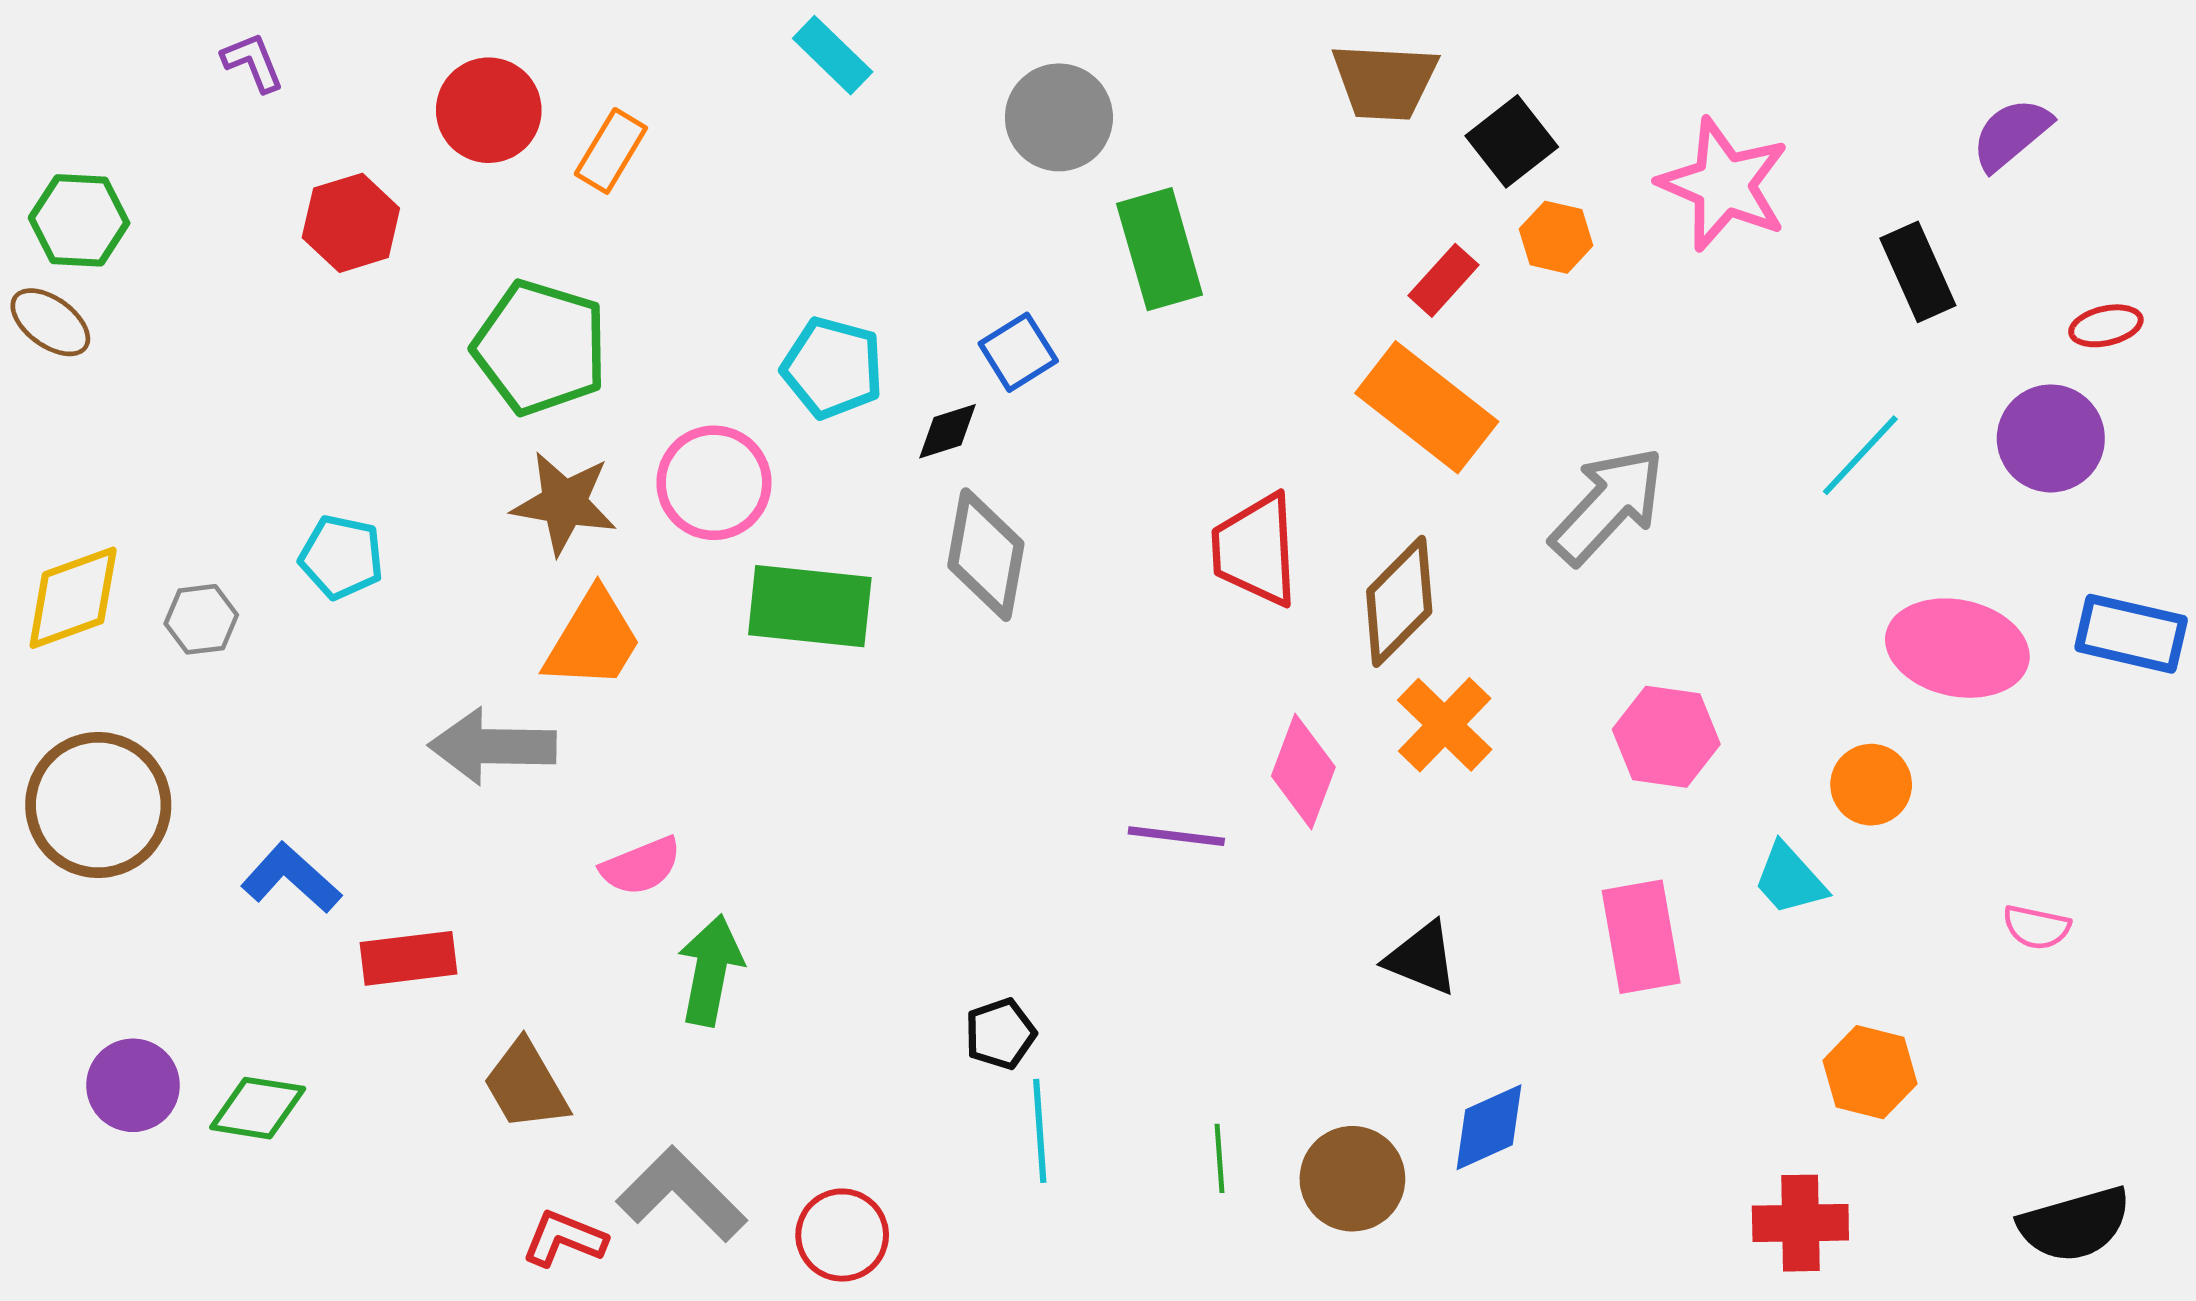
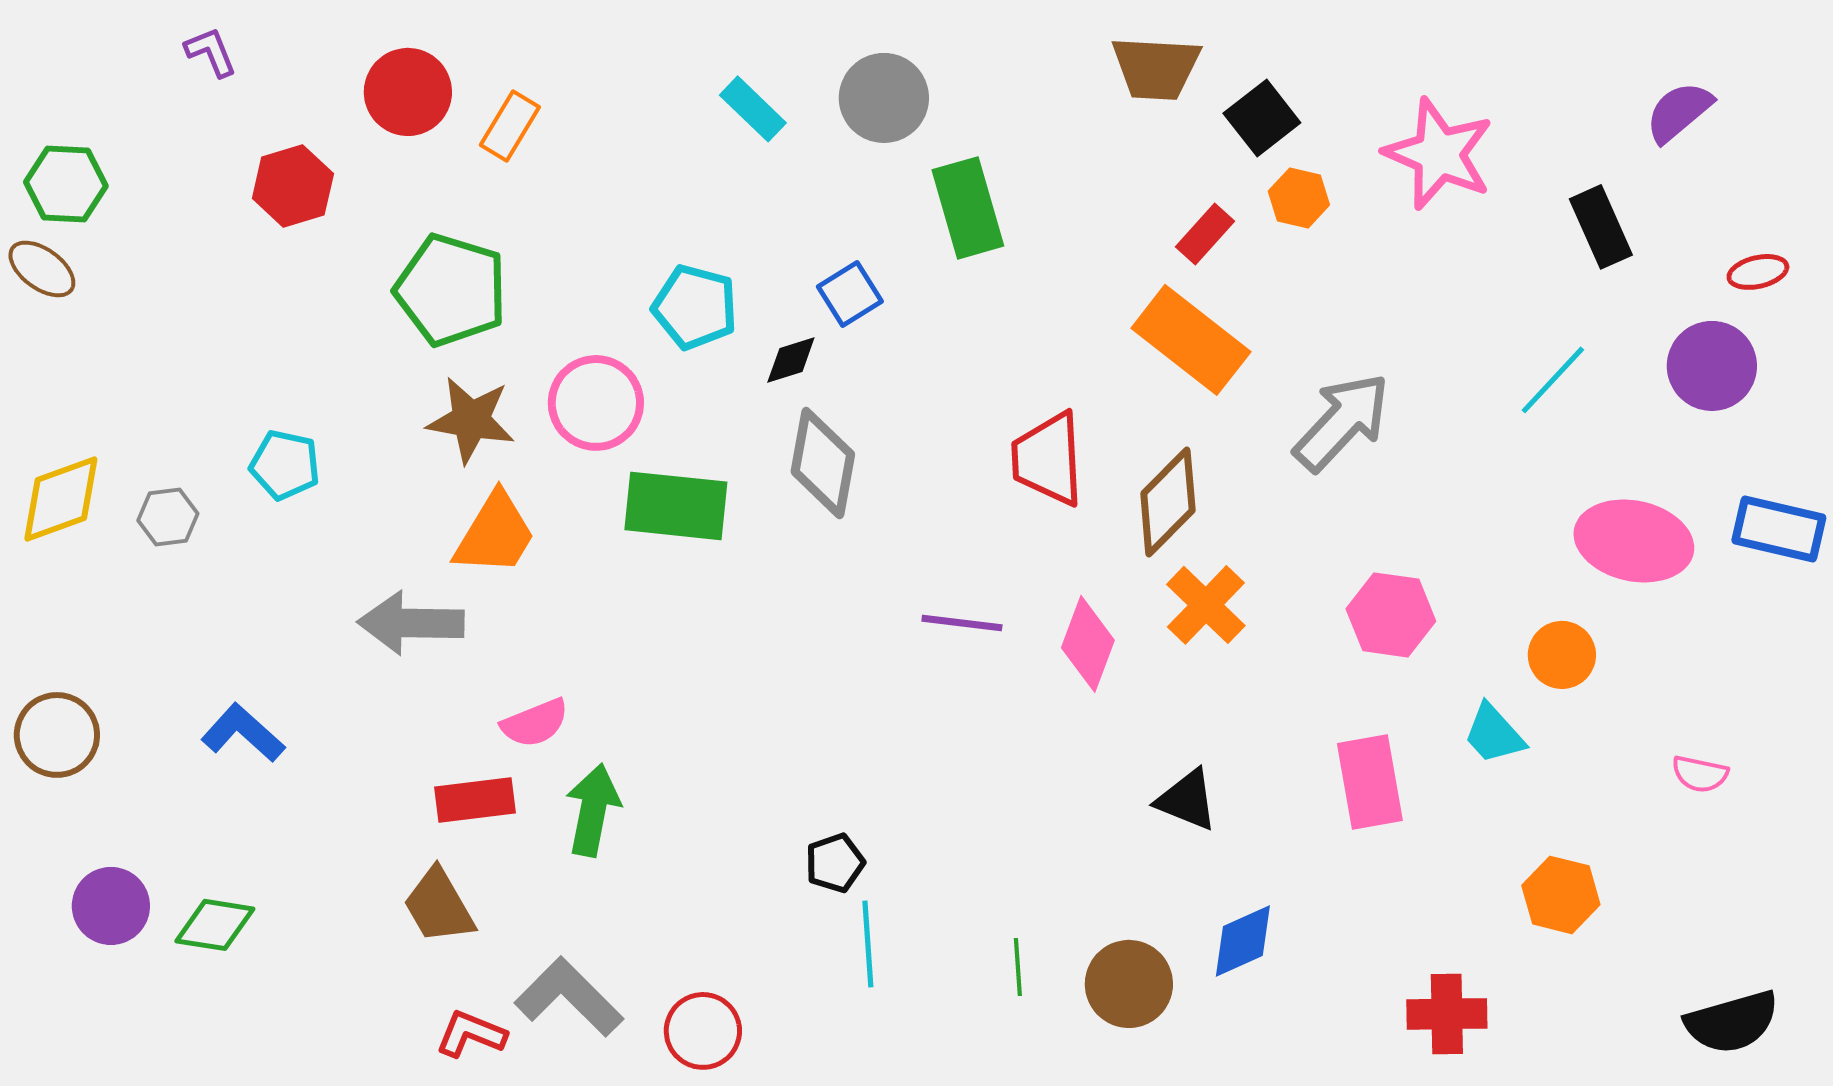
cyan rectangle: (833, 55) -> (753, 109), moved
brown circle: (98, 805) -> (57, 735), moved, size x0.7
purple line: (1176, 836) -> (962, 623), moved
red rectangle: (408, 958) -> (475, 800), moved
red cross: (1800, 1223) -> (1447, 1014), moved

